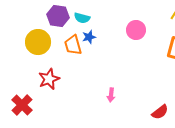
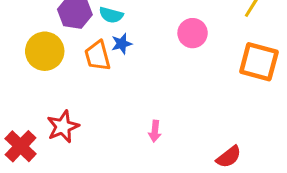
red star: (49, 79) -> (63, 127), moved

